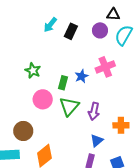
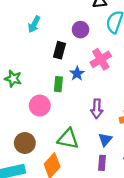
purple circle: (100, 30) -> (80, 30), moved
black rectangle: (71, 31) -> (60, 50), moved
green star: (33, 71) -> (13, 79), moved
green triangle: (69, 106) -> (68, 139), moved, turned -50

